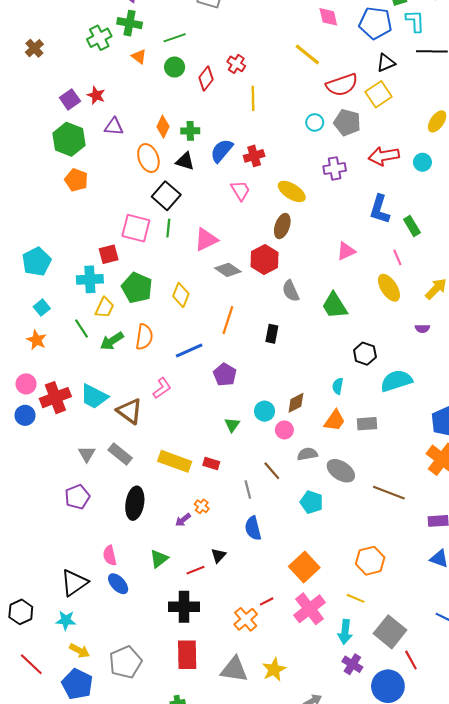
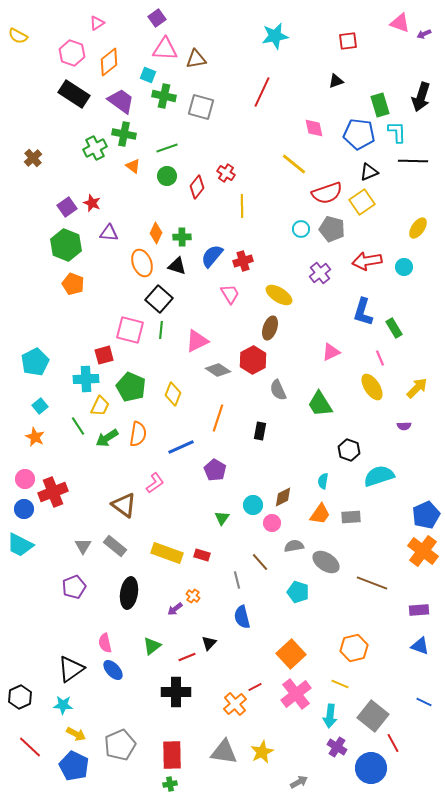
purple cross: (335, 168) -> (320, 273), turned -30
cyan trapezoid: (94, 396) -> (20, 545), moved
red rectangle: (187, 655) -> (172, 755), moved

